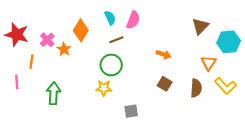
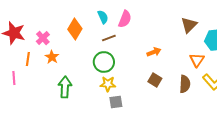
orange star: (64, 49) -> (52, 57), moved
orange arrow: (164, 54) -> (154, 52), turned -40
yellow star: (104, 88) -> (108, 84), moved
green arrow: (53, 93) -> (65, 87), moved
gray square: (131, 111) -> (116, 102), moved

